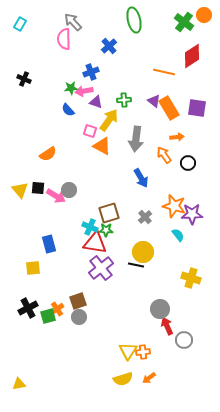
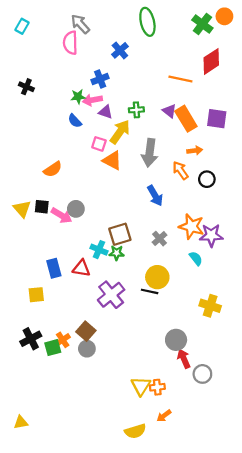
red triangle: (95, 243) -> (81, 268), moved, size x0.7
brown square: (78, 301) -> (86, 331), turned -30
yellow semicircle: (123, 379) -> (135, 431), moved

